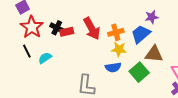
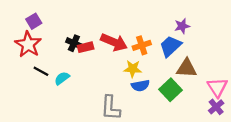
red star: (32, 27) -> (28, 44), moved
red arrow: (92, 29) -> (114, 42), turned -35
yellow star: (119, 49) -> (133, 69), moved
black line: (27, 51) -> (41, 71), turned -32

